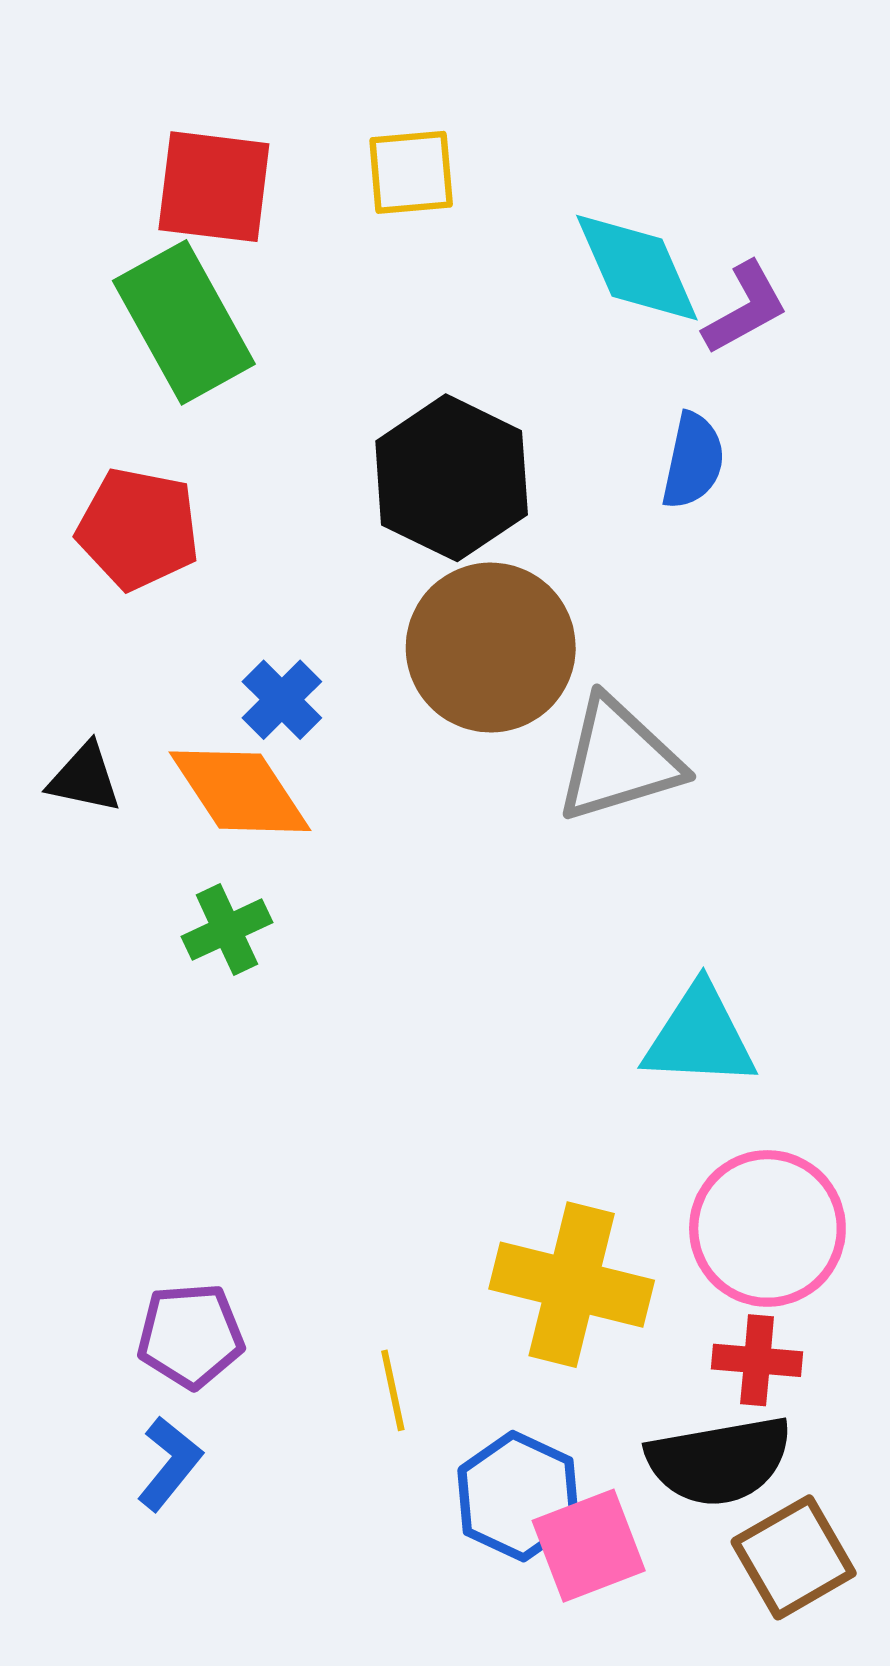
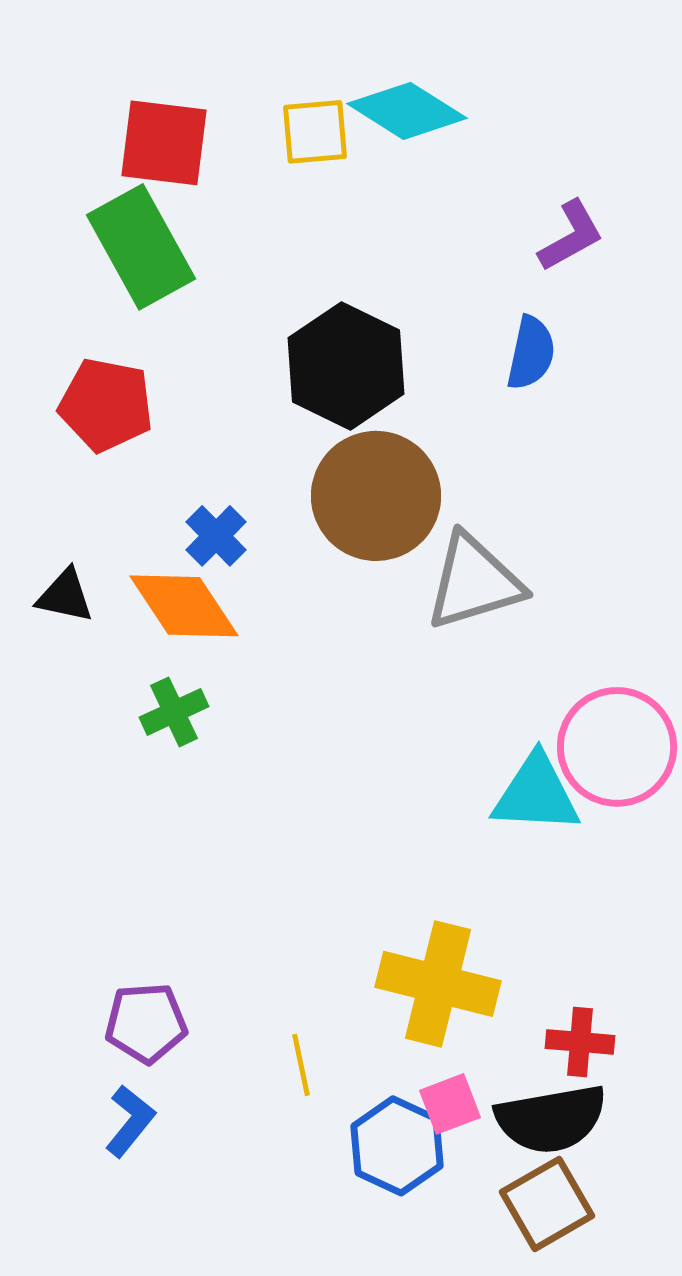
cyan diamond: (637, 268) -> (407, 111), moved, turned -34
pink circle: (767, 1228) -> (617, 747), moved
pink square: (589, 1546) -> (450, 1104), moved, size x0.7
brown square: (794, 1557) -> (547, 1204), moved

